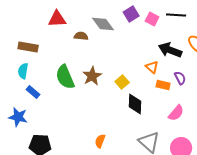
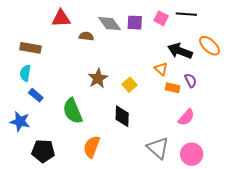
purple square: (131, 14) -> (135, 23), moved, turned 35
green semicircle: (65, 77) -> (73, 111), moved
black diamond: (135, 104) -> (122, 116), moved
orange semicircle: (100, 141) -> (92, 147), moved, size x1.5

